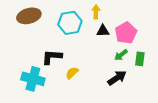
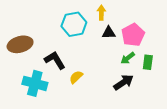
brown ellipse: (29, 16) -> (20, 44), moved
black L-shape: (52, 57) -> (55, 60), turned 55

